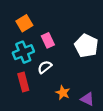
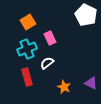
white pentagon: (86, 46) -> (86, 15), moved
purple triangle: (87, 99) -> (91, 83), moved

